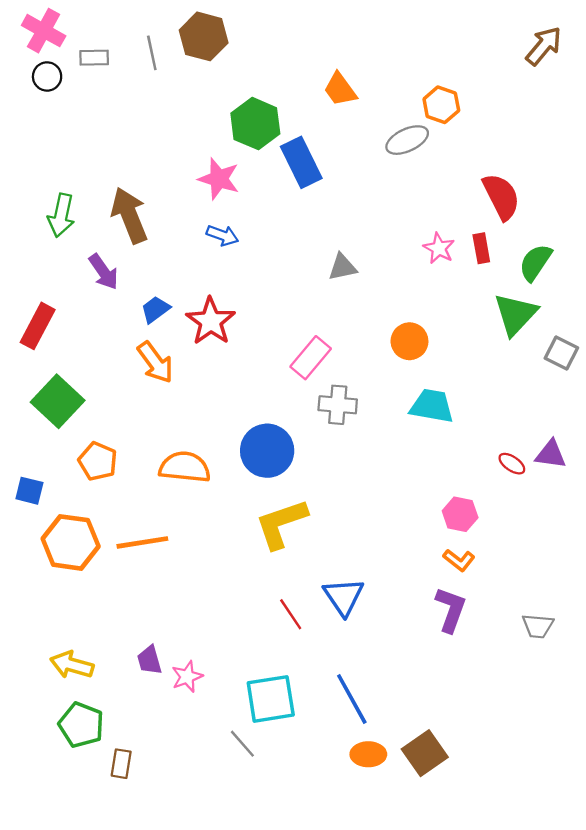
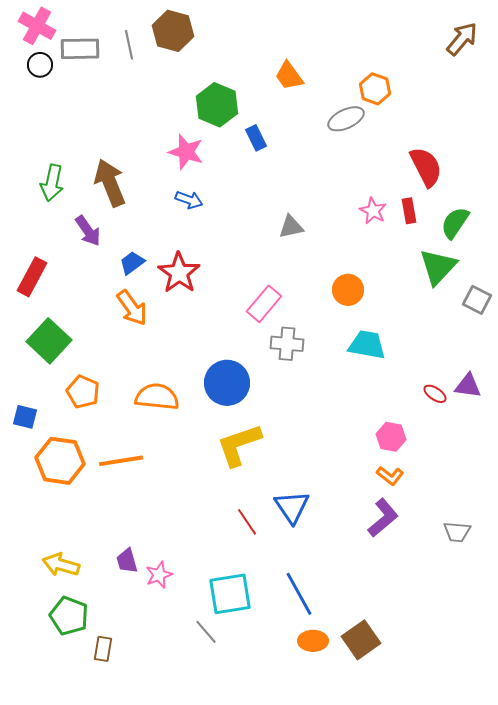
gray rectangle: (94, 58) -> (80, 49), size x1.5
blue rectangle: (301, 162) -> (256, 138), size x0.6
purple L-shape: (451, 610) -> (383, 518), turned 30

